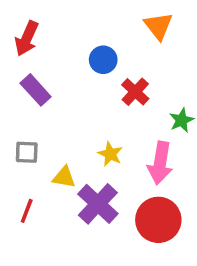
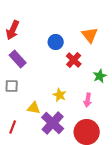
orange triangle: (158, 26) -> (90, 35), moved
gray square: (27, 152) -> (12, 86), moved
pink arrow: (160, 163) -> (88, 100), size x0.6

